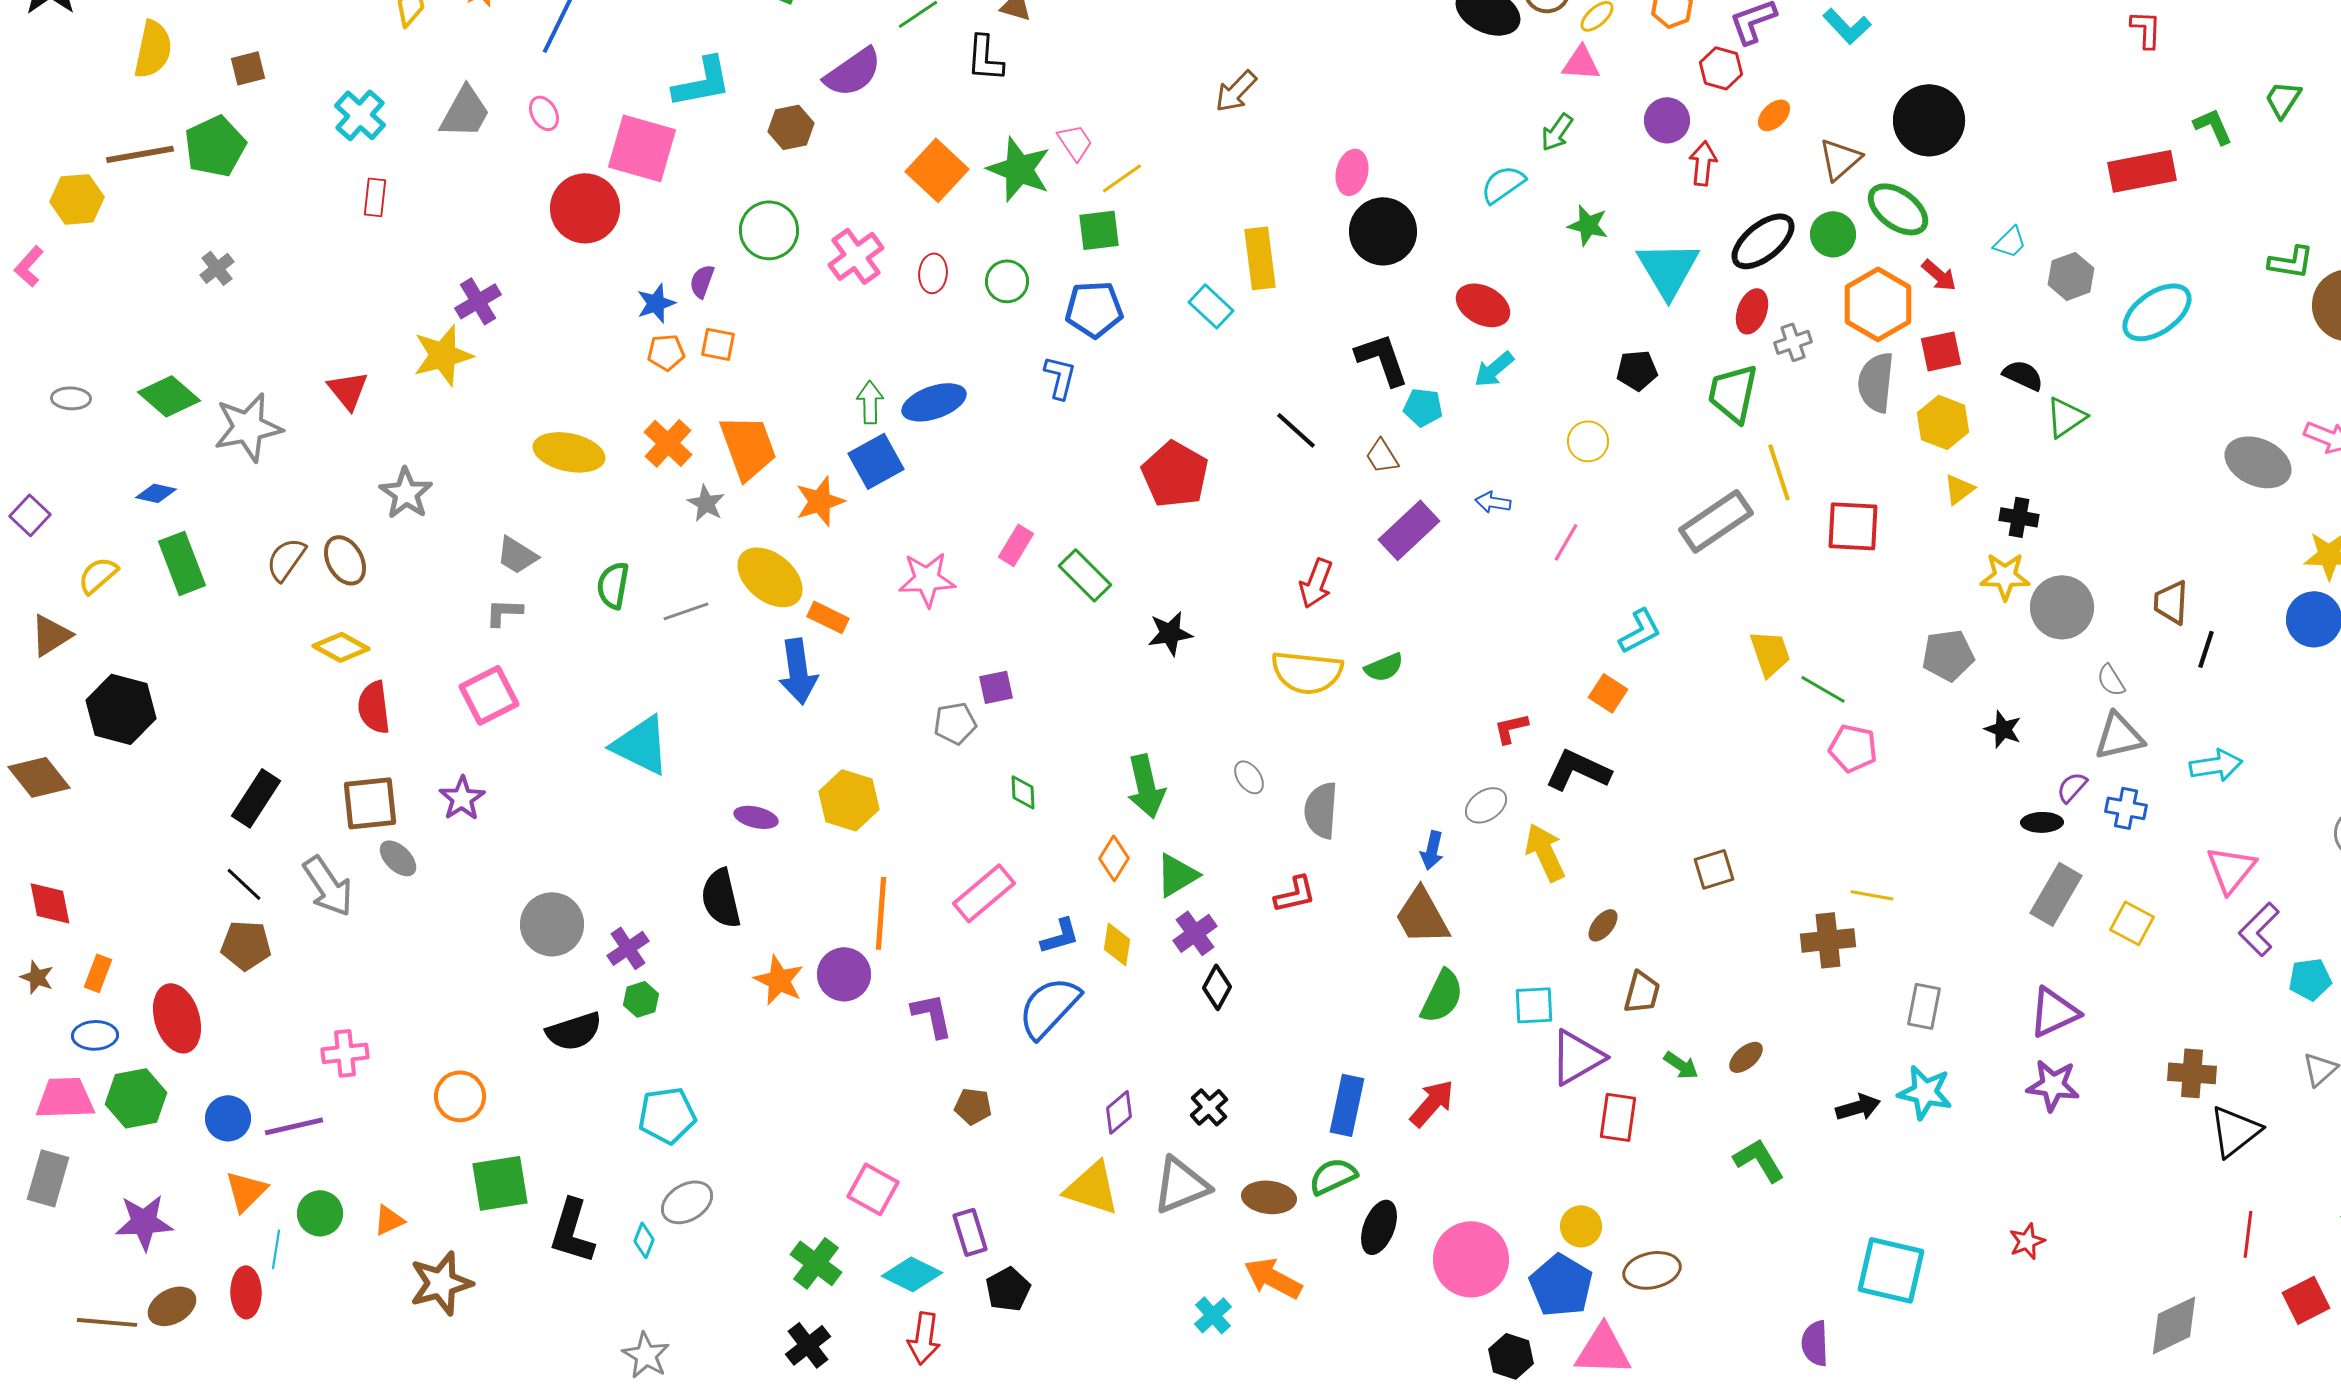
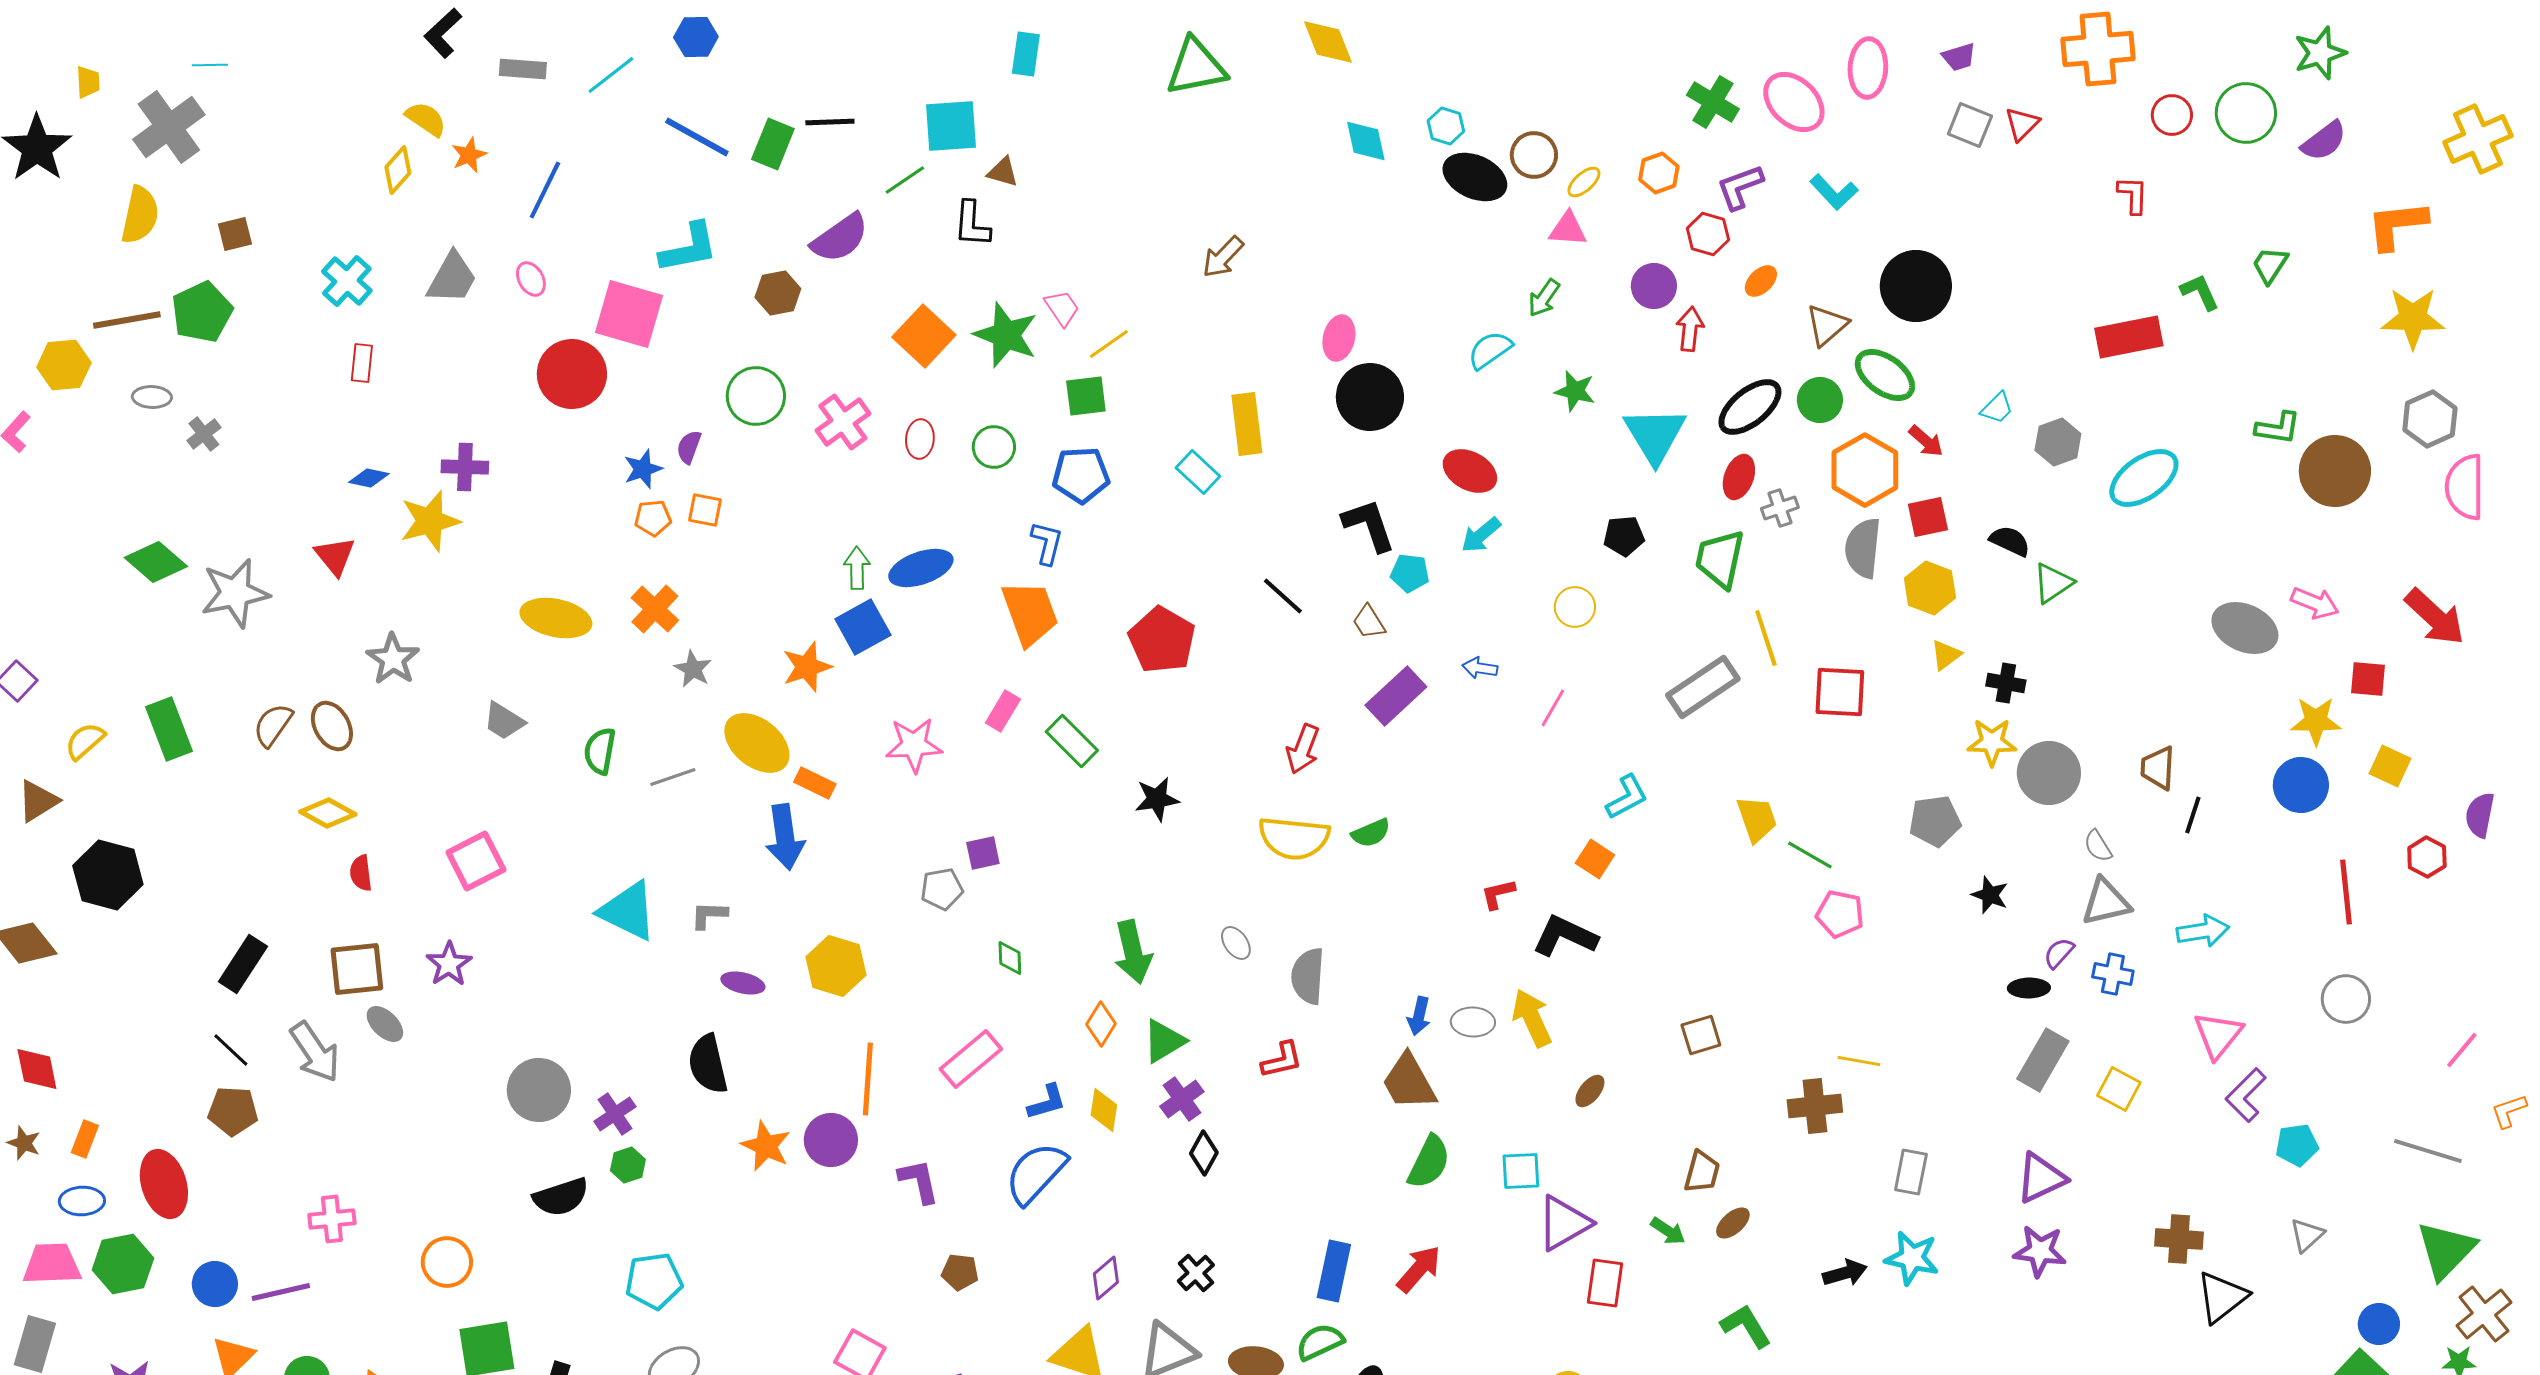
purple cross: (478, 301) -> (465, 467), turned 33
gray ellipse: (71, 398) -> (152, 397), moved
orange trapezoid: (748, 447) -> (1030, 613), moved
blue diamond: (156, 493) -> (369, 478), moved
gray L-shape: (504, 612) -> (709, 915), moved
red semicircle: (374, 707) -> (361, 873), size x0.7
gray ellipse: (1486, 805) -> (1473, 1022), moved, turned 36
brown trapezoid: (1642, 992) -> (1702, 1172), moved

